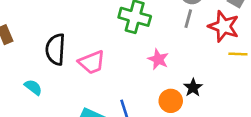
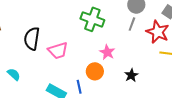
cyan semicircle: (33, 87) -> (14, 74), moved
orange circle: (171, 101) -> (95, 71), moved

